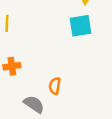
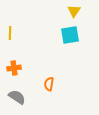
gray semicircle: (34, 104) -> (17, 97), moved

